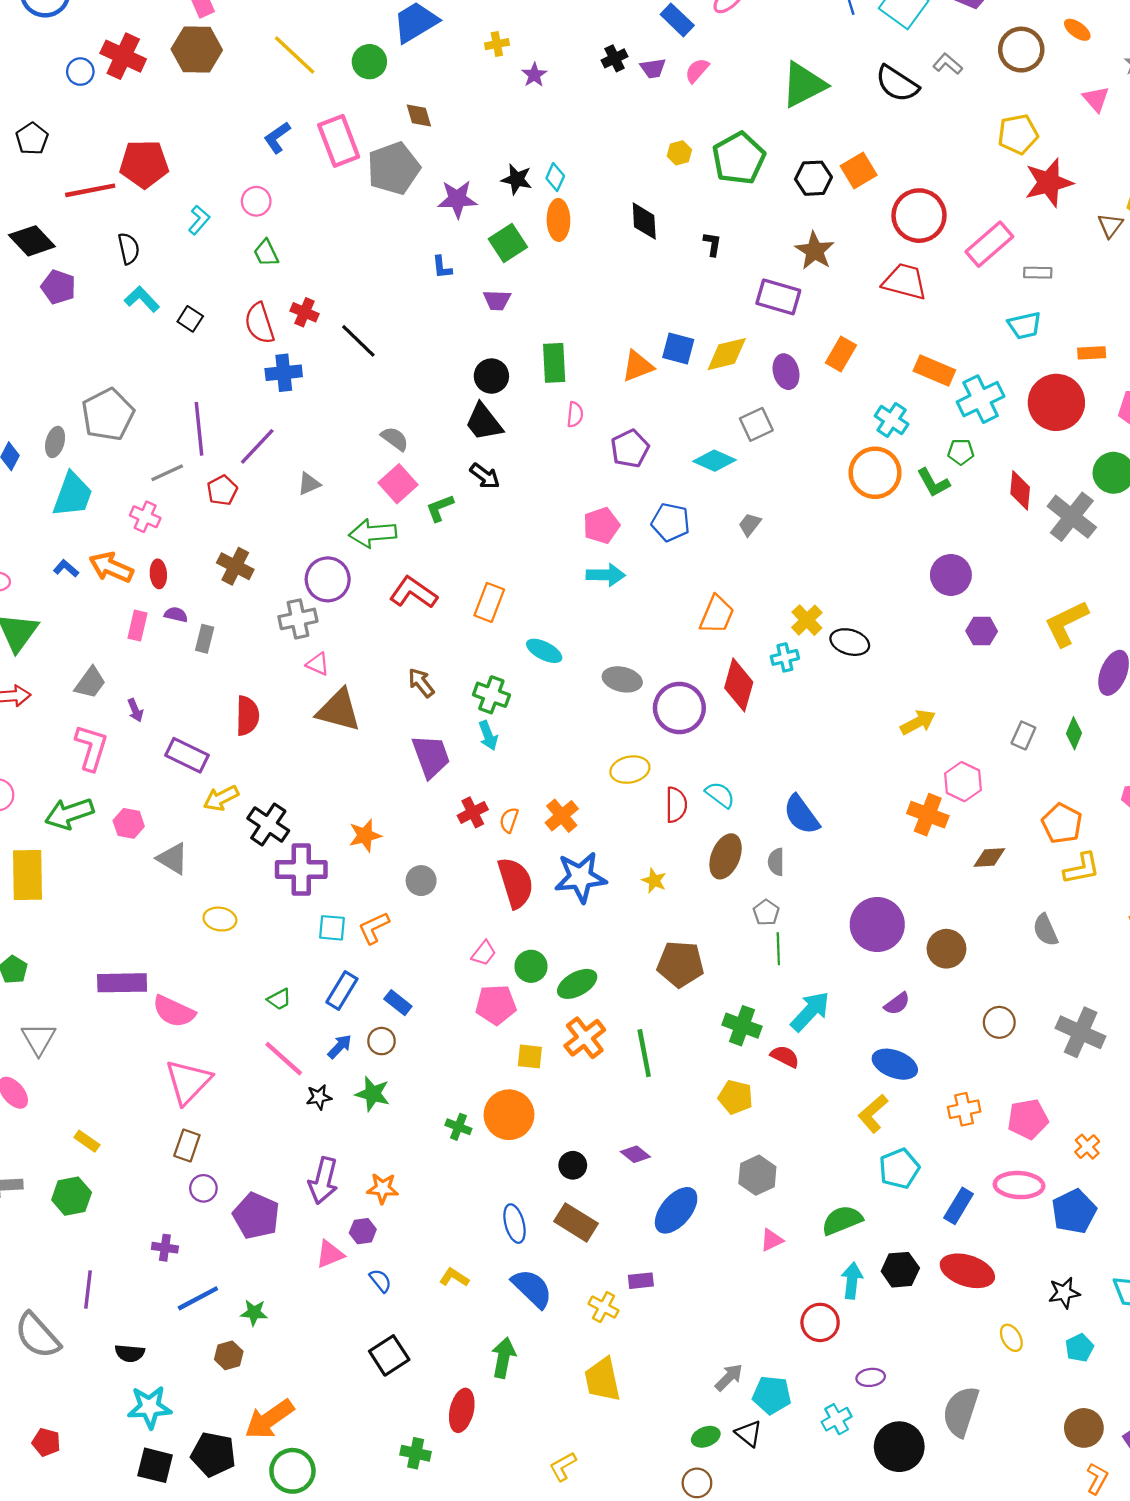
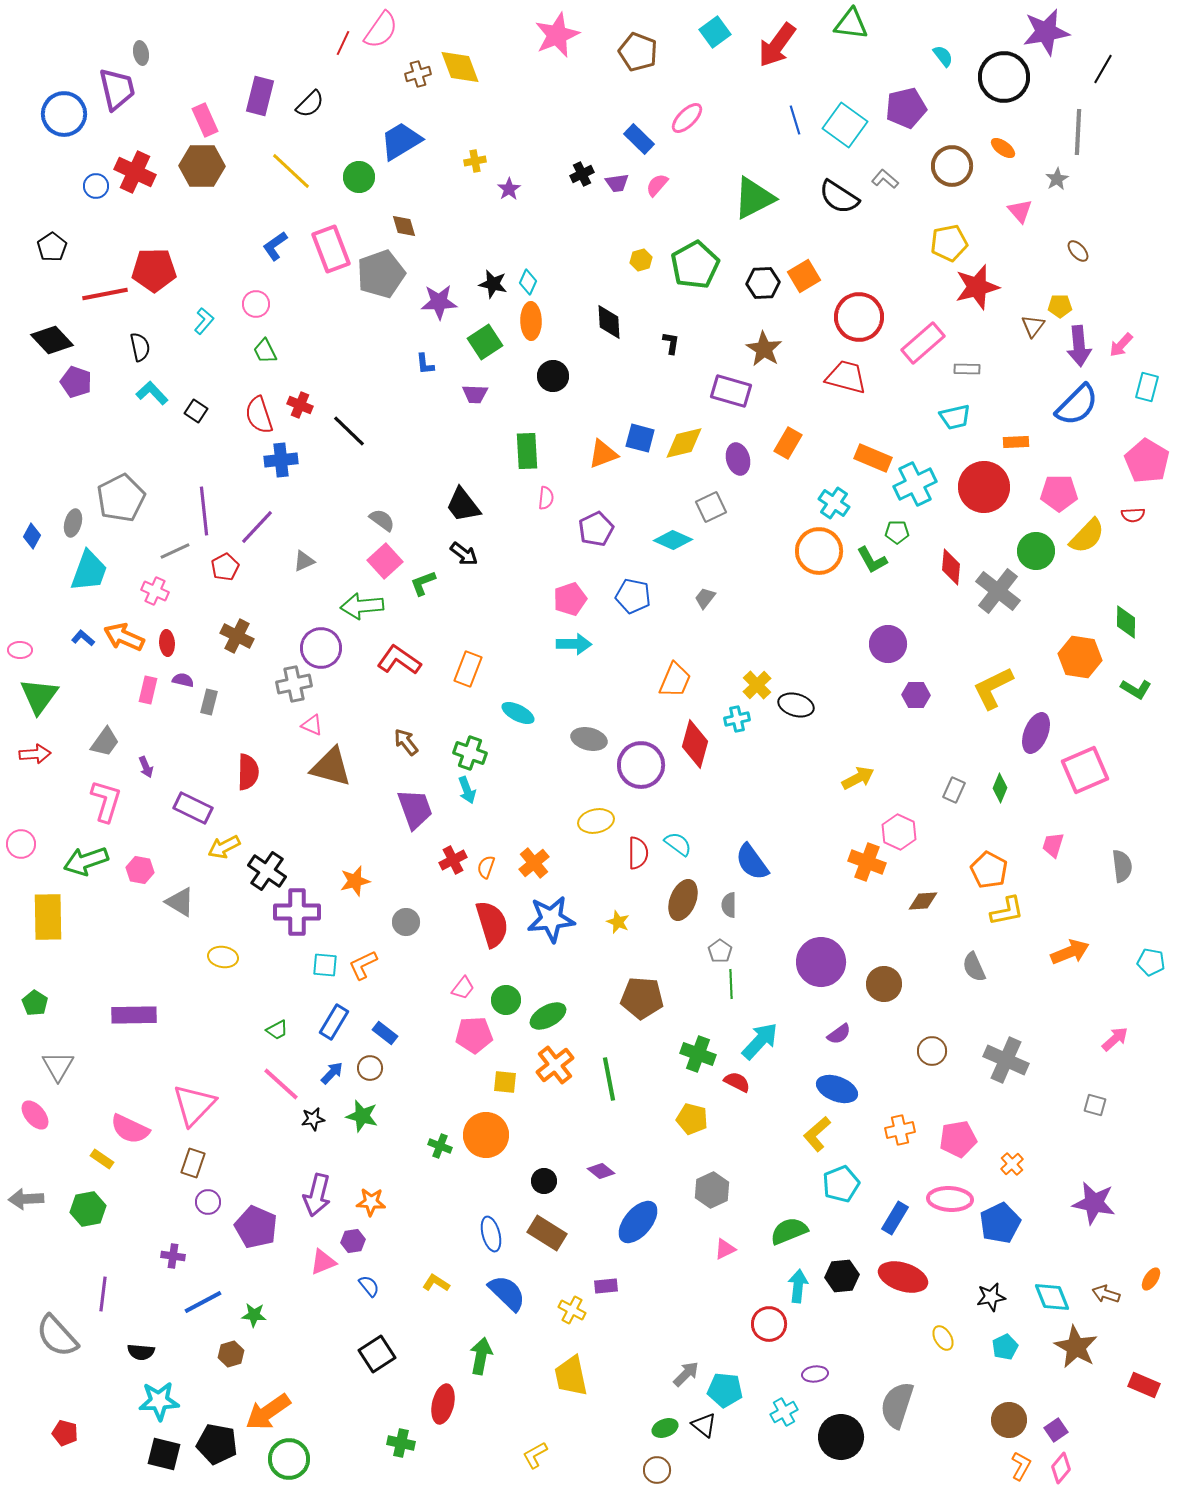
black circle: (491, 376) -> (553, 376), moved
pink semicircle: (174, 1011) -> (130, 1129), moved

